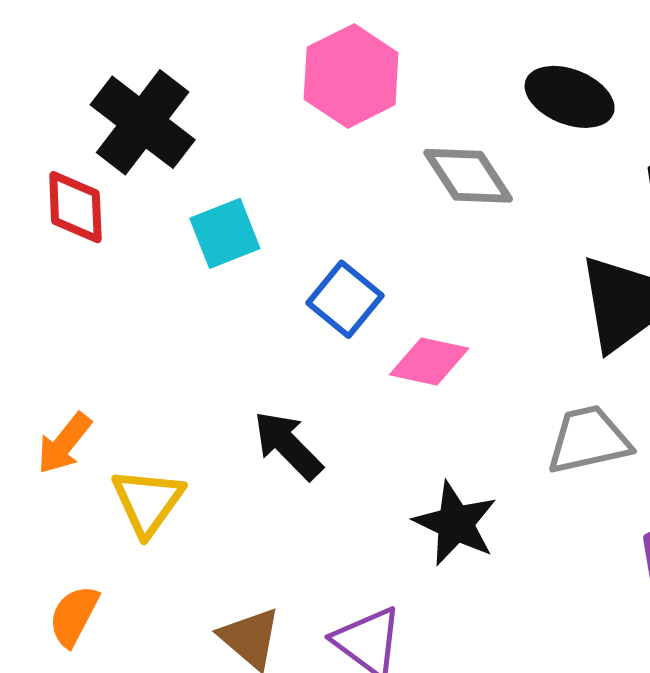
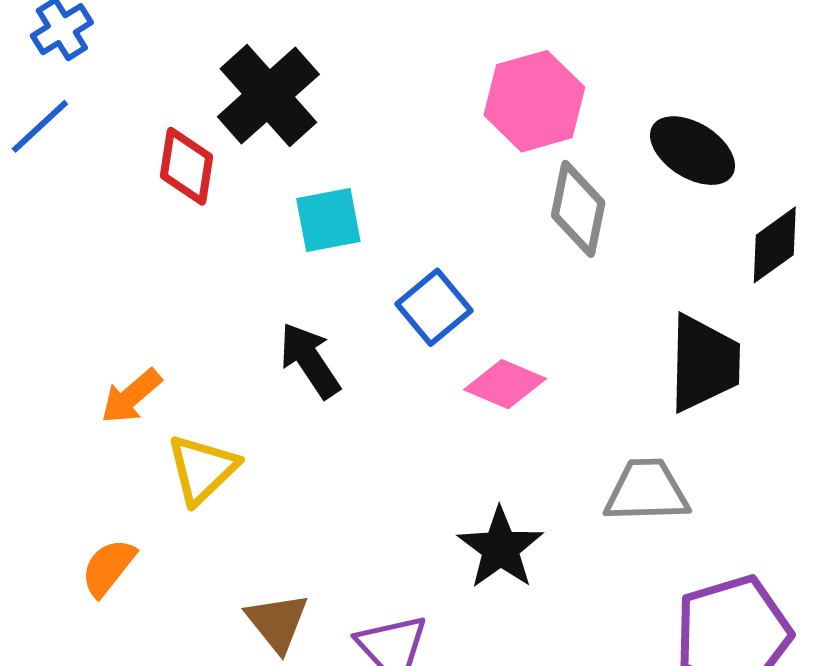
pink hexagon: (351, 76) -> (534, 101), moved
gray diamond: (468, 176) -> (578, 209), turned 34
black arrow: (288, 445) -> (310, 360), moved

